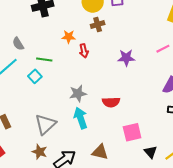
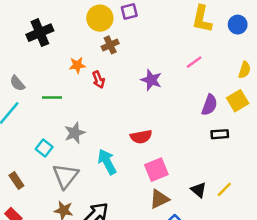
purple star: (126, 58) -> (151, 80), turned 30
cyan square: (35, 76) -> (44, 148), moved
gray star: (78, 93) -> (75, 133), moved
pink square: (132, 132) -> (156, 170), moved
brown triangle: (100, 152) -> (159, 199), moved, turned -30

